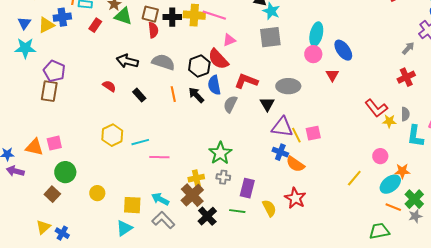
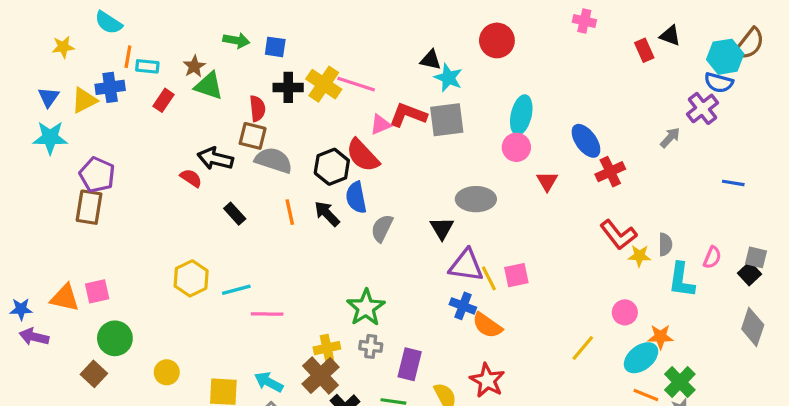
brown square: (150, 14) -> (253, 136), moved
yellow cross: (194, 15) -> (324, 84), turned 30
blue ellipse: (343, 50) -> (586, 141), moved
red cross: (406, 77) -> (610, 172), moved
red L-shape: (246, 81) -> (408, 115), moved
red semicircle: (109, 86) -> (191, 178), moved

